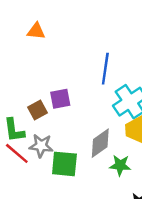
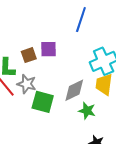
blue line: (105, 69) -> (81, 20), moved

